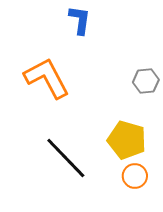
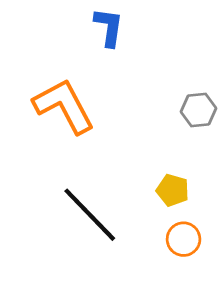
yellow pentagon: (127, 140) -> (173, 190), size x0.6

